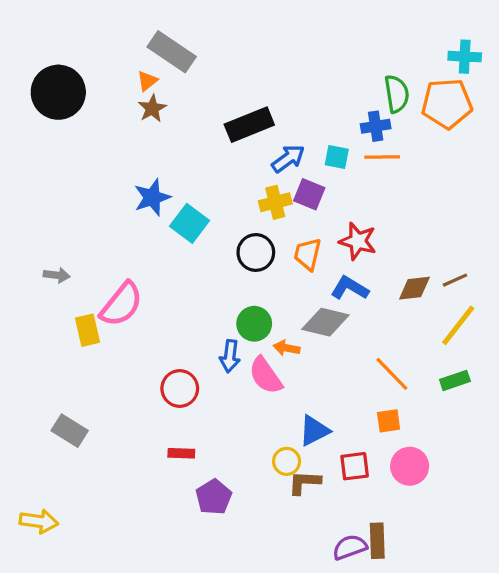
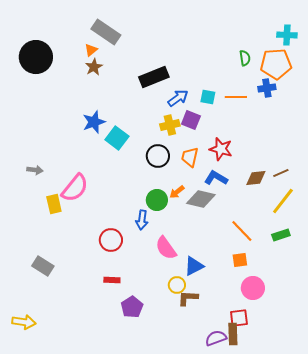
green semicircle: (397, 94) -> (245, 58), size x0.7
blue cross: (376, 126) -> (267, 88), moved
orange arrow: (287, 348) -> (177, 192), moved, turned -49
pink semicircle: (266, 376) -> (166, 248), moved
red square: (355, 466) -> (239, 318), moved

